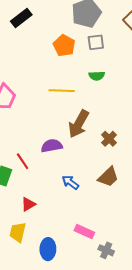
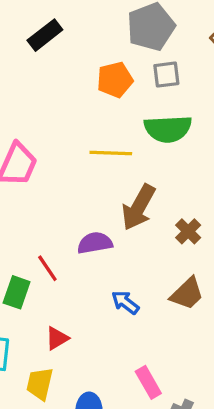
orange pentagon: (64, 46) -> (115, 80), turned 30
green semicircle: (97, 76) -> (168, 129), size x1.8
pink rectangle: (84, 231) -> (148, 382), turned 36

